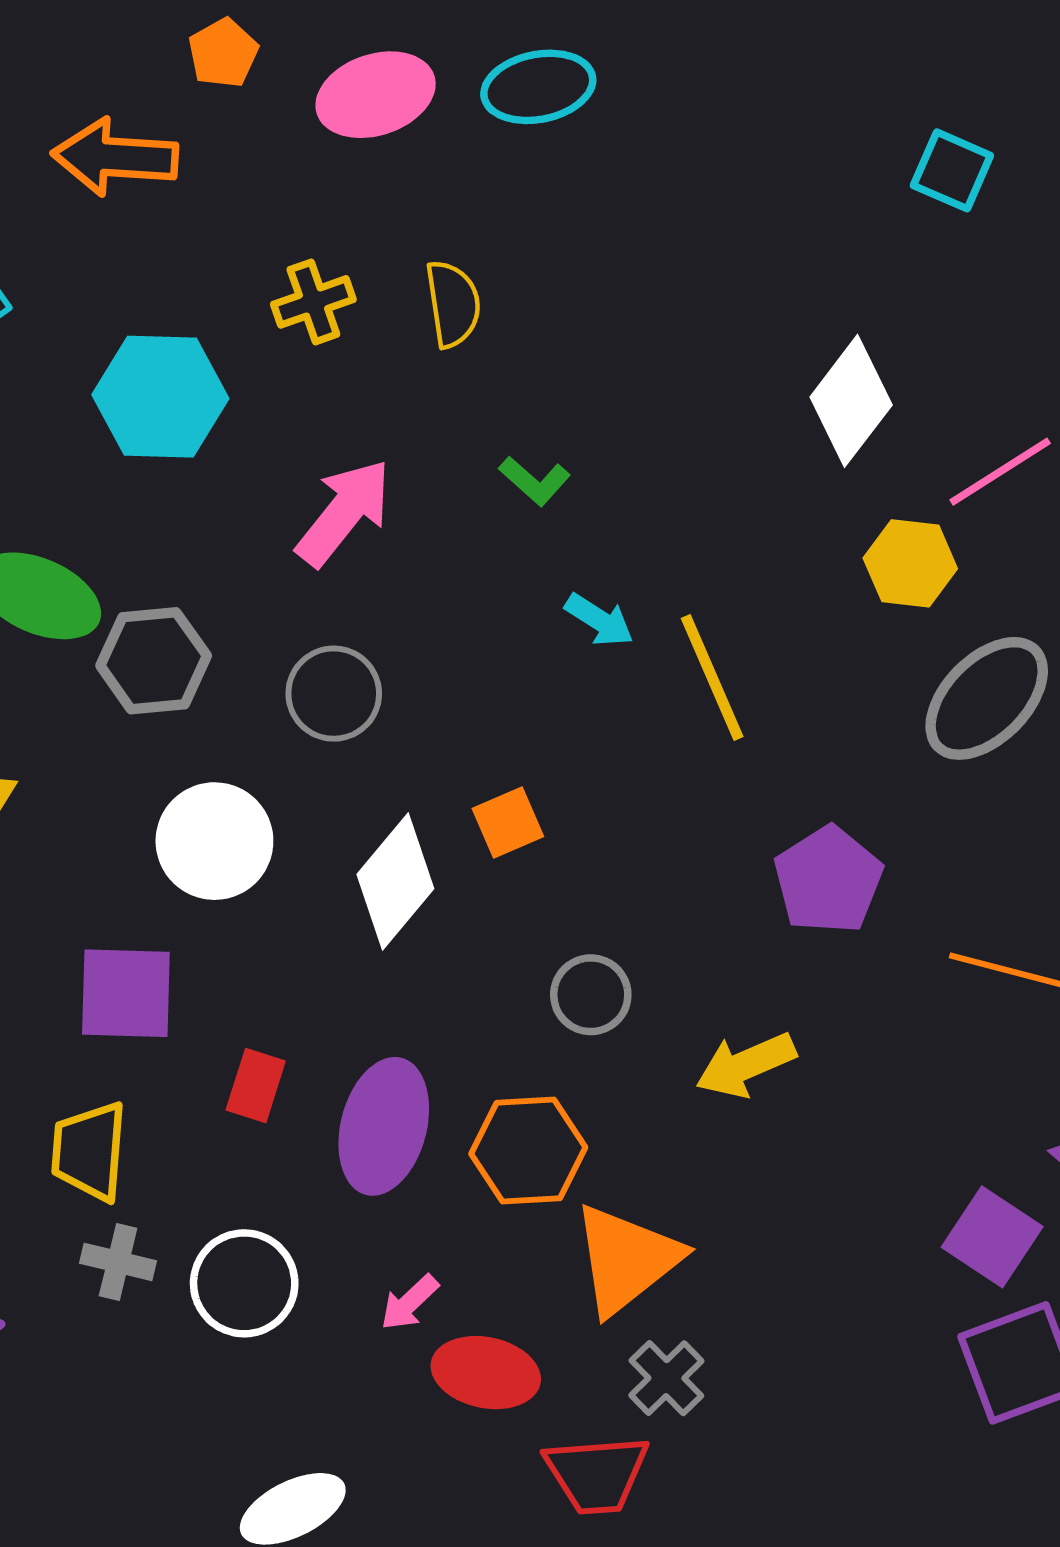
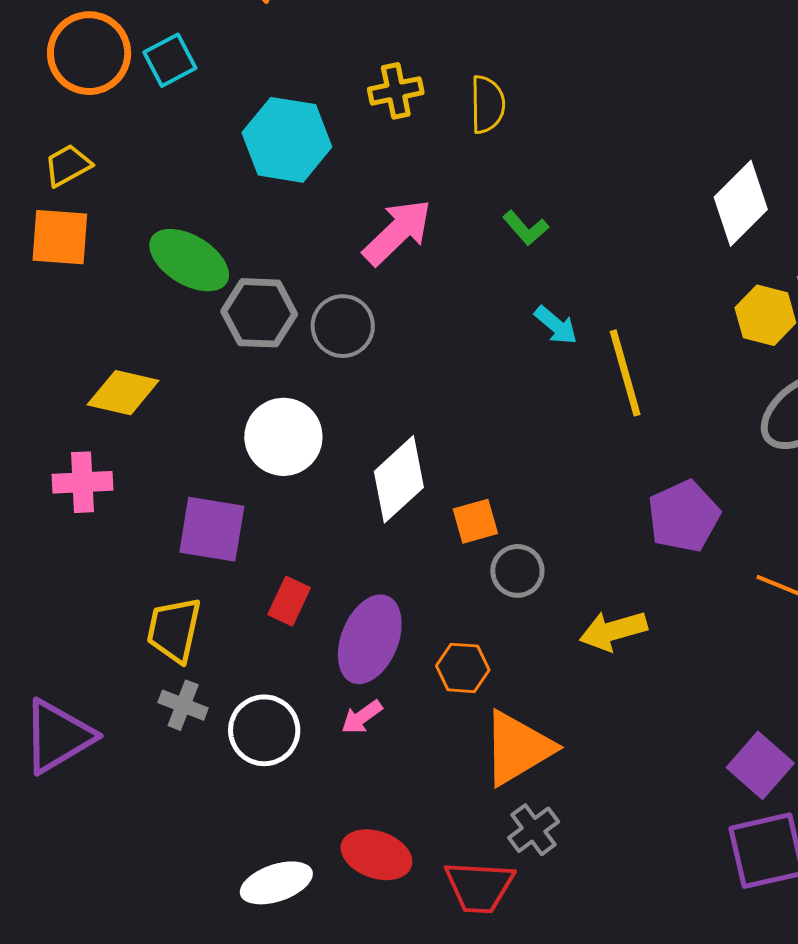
gray circle: (334, 694) -> (343, 326), moved
orange square: (508, 822) -> (475, 521), moved
orange hexagon: (528, 1151) -> (463, 668), size x0.7
pink arrow: (409, 1303) -> (362, 717), moved
red ellipse: (486, 1373) -> (376, 855), moved

